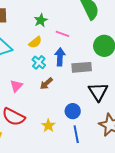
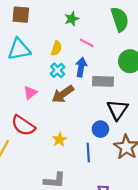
green star: (41, 20) -> (72, 19), moved
yellow semicircle: (35, 42) -> (56, 48), turned -40
brown arrow: (46, 84) -> (63, 94), size x1.5
blue circle: (73, 111) -> (100, 129), moved

